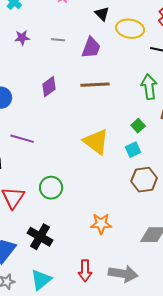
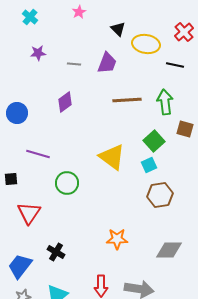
gray line: (58, 40) -> (74, 64), moved
brown line: (95, 85) -> (127, 100), moved
green square: (138, 126) -> (154, 141), size x1.5
green circle: (51, 188) -> (67, 183), moved
black cross: (40, 237) -> (56, 252), size x0.7

